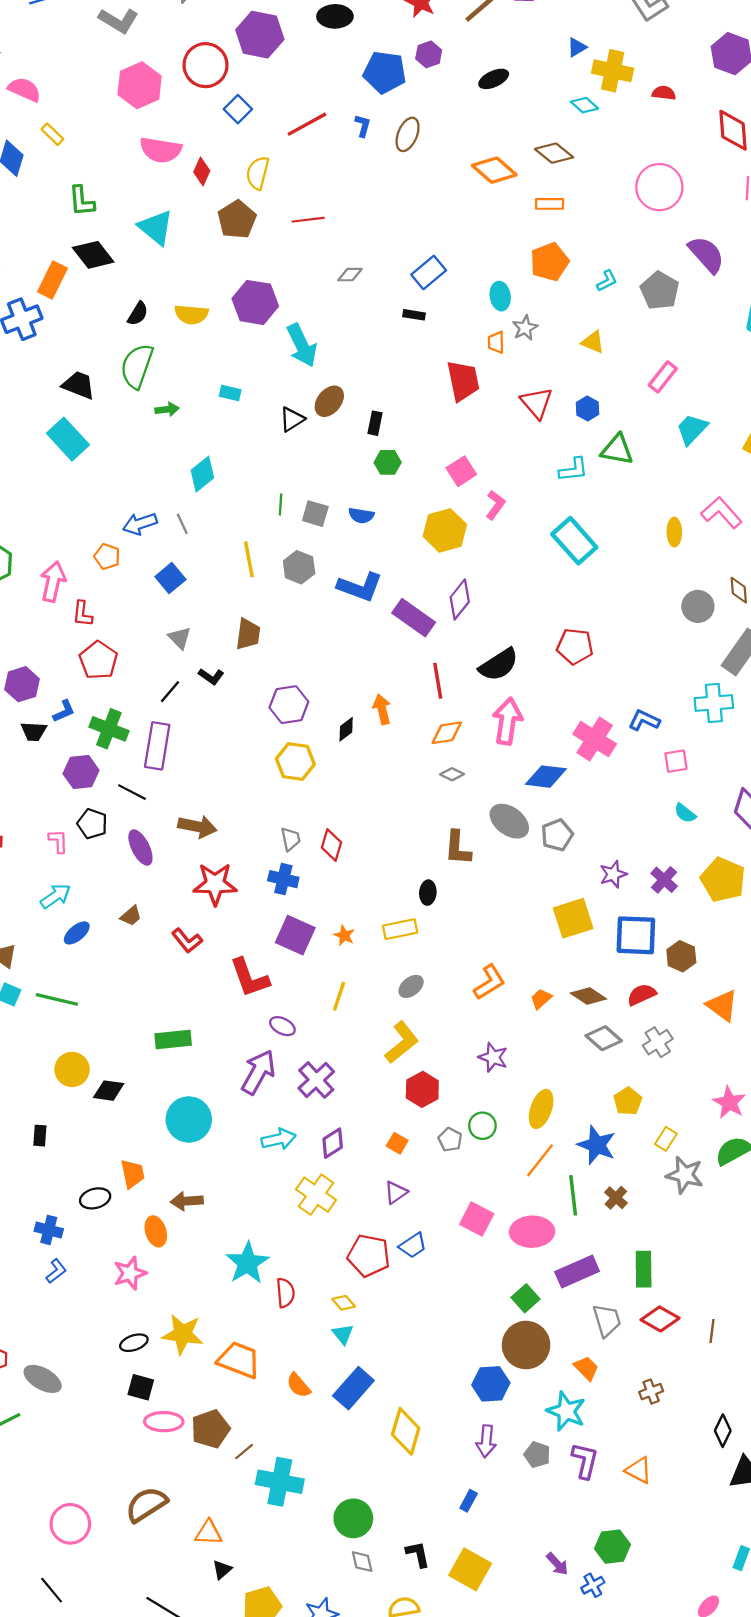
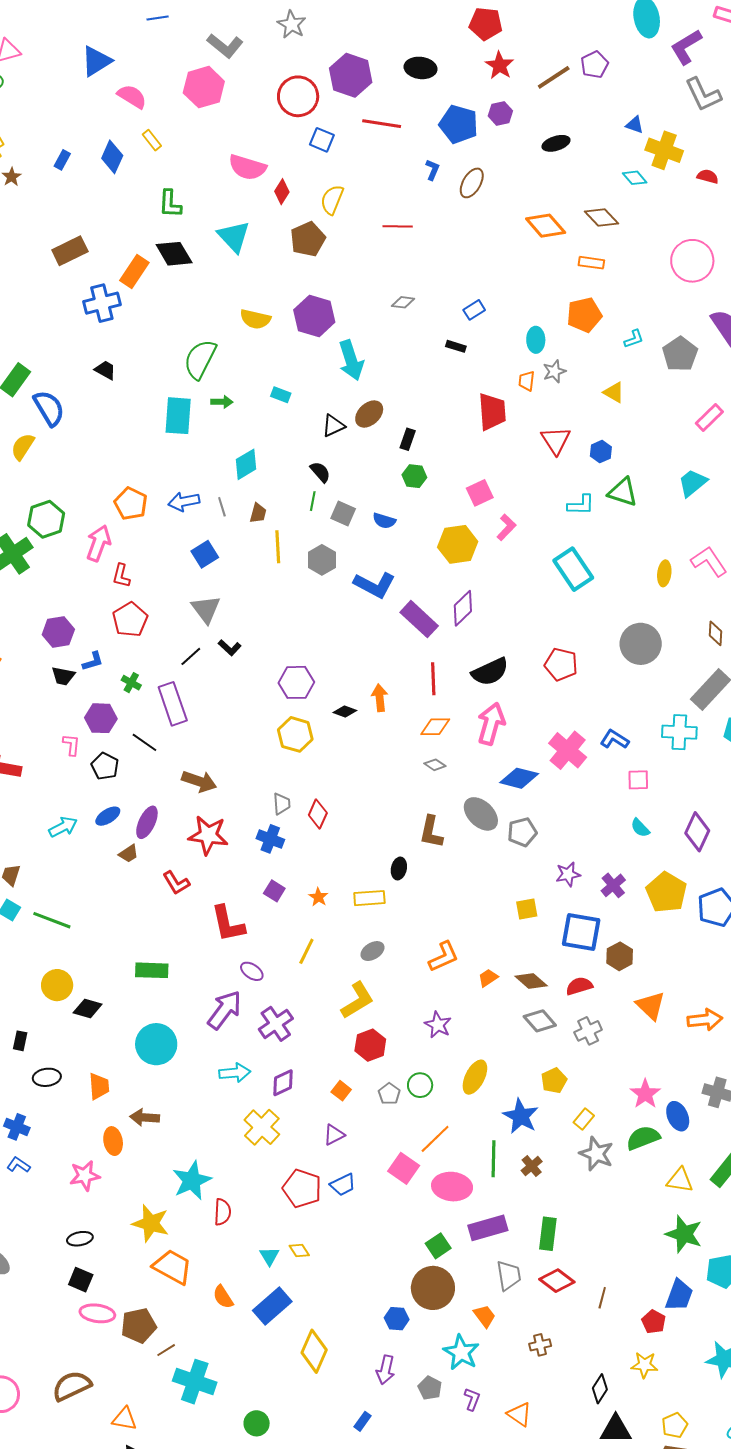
blue triangle: (577, 47) -> (635, 125), turned 42
pink hexagon: (140, 85) -> (204, 87), moved
blue square: (238, 109) -> (322, 140), turned -30
red line: (307, 124) -> (382, 124), moved, turned 30
red line: (308, 220) -> (398, 226), moved
blue rectangle: (429, 273) -> (474, 310), size x0.7
black semicircle: (138, 314) -> (320, 472), moved, turned -80
pink rectangle: (663, 377) -> (709, 417), moved
black trapezoid: (79, 385) -> (105, 370), moved, size x0.7
cyan rectangle: (68, 439) -> (178, 416), moved, turned 39
orange pentagon: (107, 557) -> (131, 504), moved, size x1.4
gray circle: (698, 606) -> (641, 644), moved, size x1.4
brown trapezoid: (248, 634) -> (258, 513), moved, size x0.7
gray triangle: (180, 638) -> (206, 609), size x1.4
green cross: (109, 729) -> (131, 683), size x0.6
black diamond: (346, 729) -> (345, 712), turned 50
purple rectangle: (157, 746) -> (173, 704), turned -36
pink L-shape: (58, 841) -> (71, 745), moved
purple ellipse: (140, 848) -> (147, 822), moved, turned 44
yellow square: (573, 918) -> (527, 909), size x0.6
blue ellipse: (77, 933) -> (108, 816), moved
purple square: (295, 935) -> (274, 891), size x0.6
orange line: (540, 1160) -> (435, 1139), moved
black ellipse: (95, 1198) -> (47, 1077), moved
blue L-shape: (56, 1271) -> (19, 1165), turned -115
yellow diamond: (344, 1303) -> (299, 1250), moved
yellow star: (183, 1334) -> (151, 1223), moved
blue hexagon: (491, 1384) -> (397, 1319), size x0.7
purple L-shape: (585, 1461) -> (472, 1399), size x0.7
green circle: (353, 1518) -> (257, 1423), size x0.7

